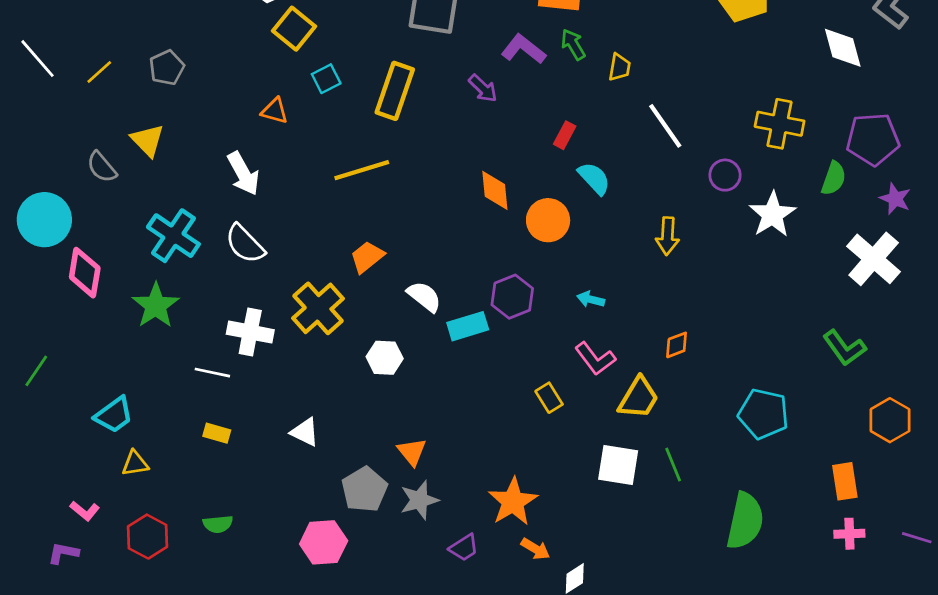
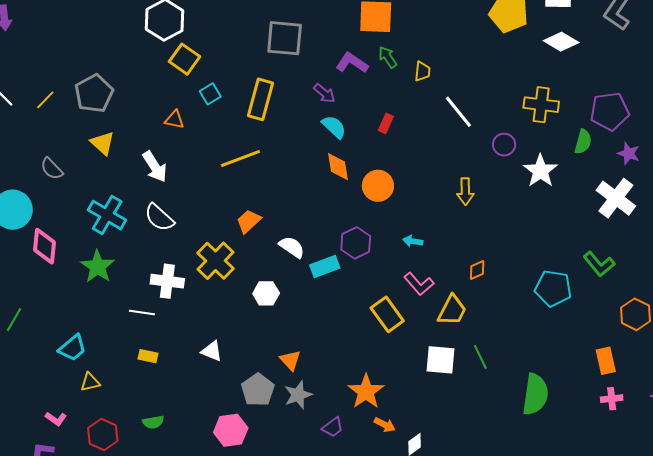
white diamond: (843, 48) -> (561, 42), moved, turned -40
gray pentagon: (167, 68) -> (94, 94), size x1.5
yellow triangle: (148, 140) -> (103, 143), moved
cyan semicircle: (594, 178) -> (334, 127), moved
yellow rectangle: (549, 398) -> (387, 314), size x1.6
cyan pentagon: (763, 414) -> (553, 288), moved

